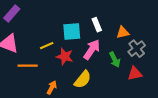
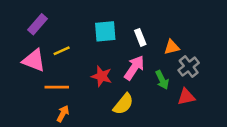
cyan square: (72, 32) -> (105, 31), moved
yellow line: (47, 46) -> (62, 51), moved
orange arrow: (52, 88) -> (63, 114), moved

